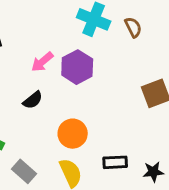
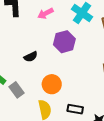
pink arrow: (42, 62) -> (45, 13), moved
gray rectangle: (24, 171) -> (16, 90), moved

